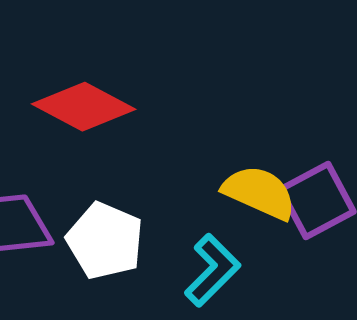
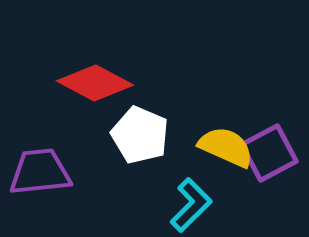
white pentagon: (105, 241) -> (140, 135), moved

